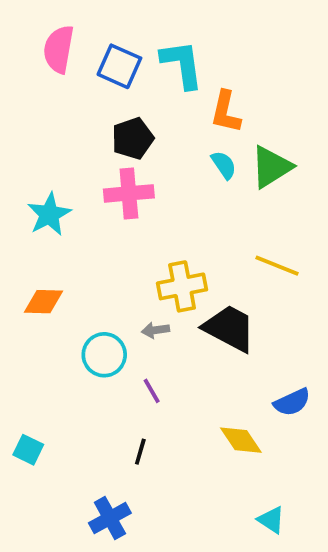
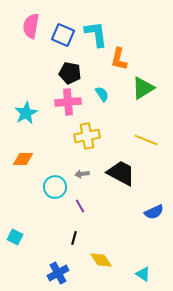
black pentagon: (133, 138) -> (70, 73), turned 30
cyan semicircle: (224, 165) -> (102, 94), moved
yellow cross: (182, 286) -> (87, 136), moved
yellow diamond: (241, 440) -> (101, 260), moved

